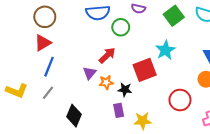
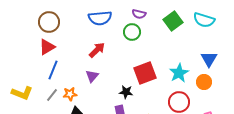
green circle: (121, 27) -> (132, 32), moved
cyan star: (165, 50) -> (179, 73), moved
red arrow: (107, 55) -> (97, 50), moved
orange star: (106, 82) -> (70, 94), moved

